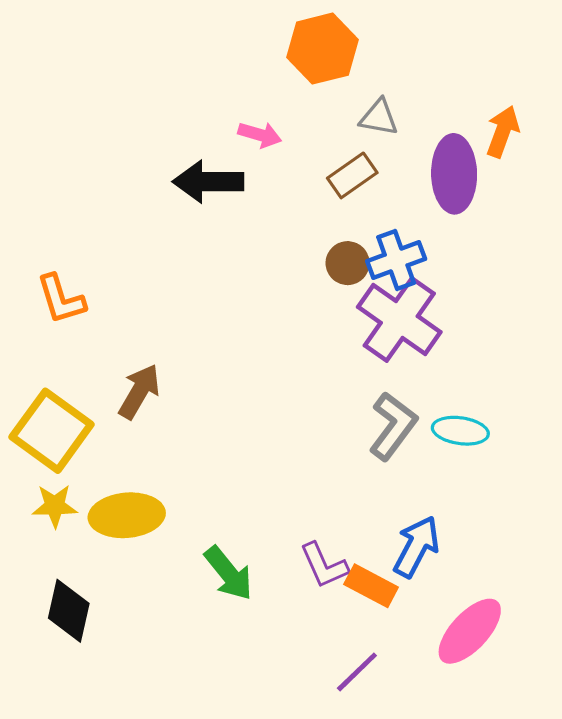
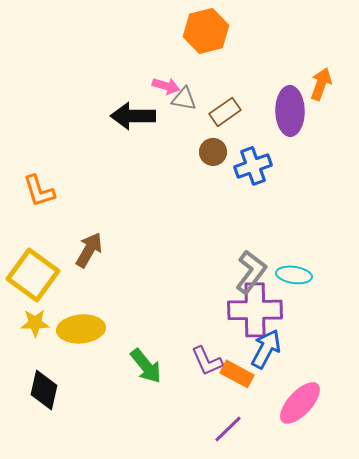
gray triangle: (379, 117) -> (184, 99), moved
brown circle: (348, 263) -> (213, 152), moved
purple cross: (399, 319) -> (255, 310), moved, turned -36

